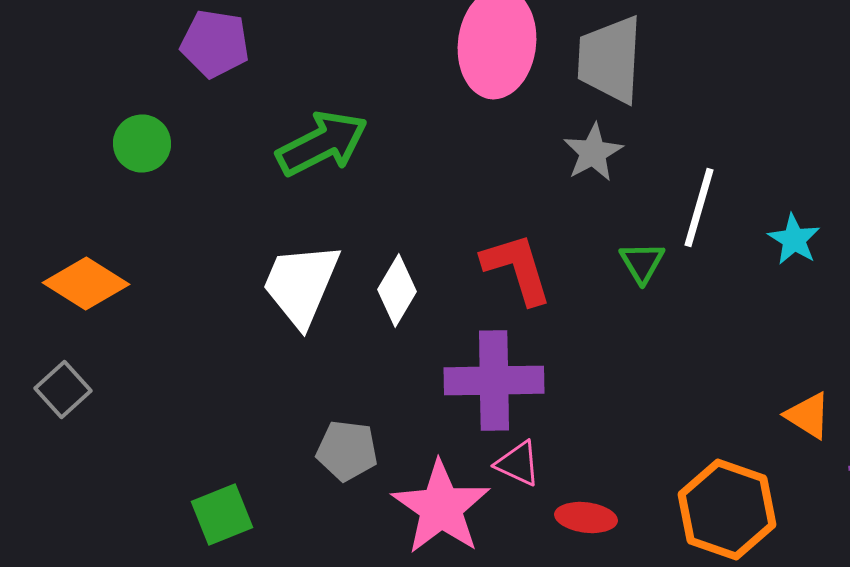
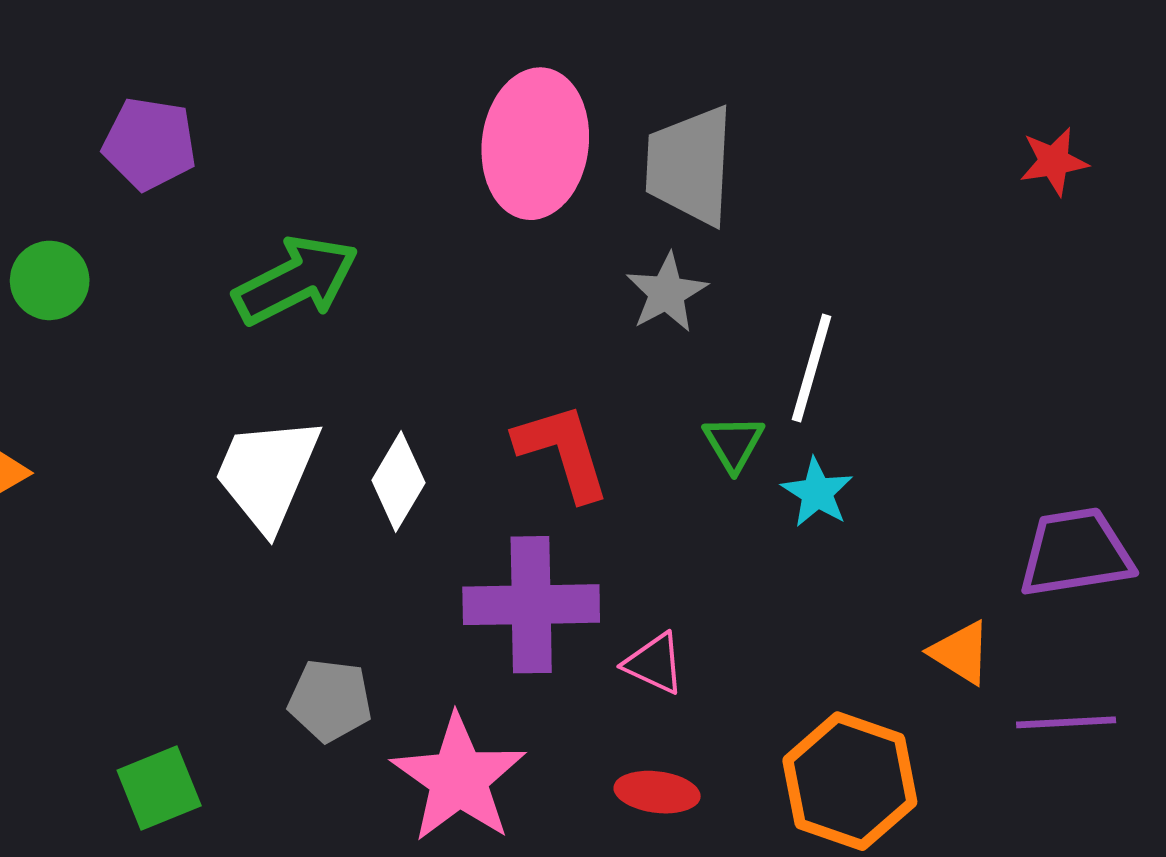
cyan star: (794, 240) -> (817, 492), moved
pink triangle: (518, 464) -> (654, 663), moved

